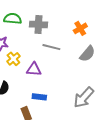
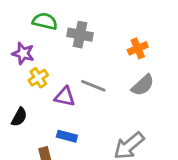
gray line: (51, 47) -> (93, 86), moved

